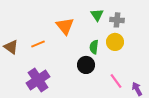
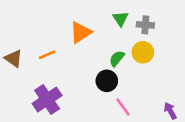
orange triangle: (65, 26) -> (81, 32), turned 36
green semicircle: (94, 47) -> (117, 58), turned 32
pink line: (116, 81) -> (123, 107), moved

